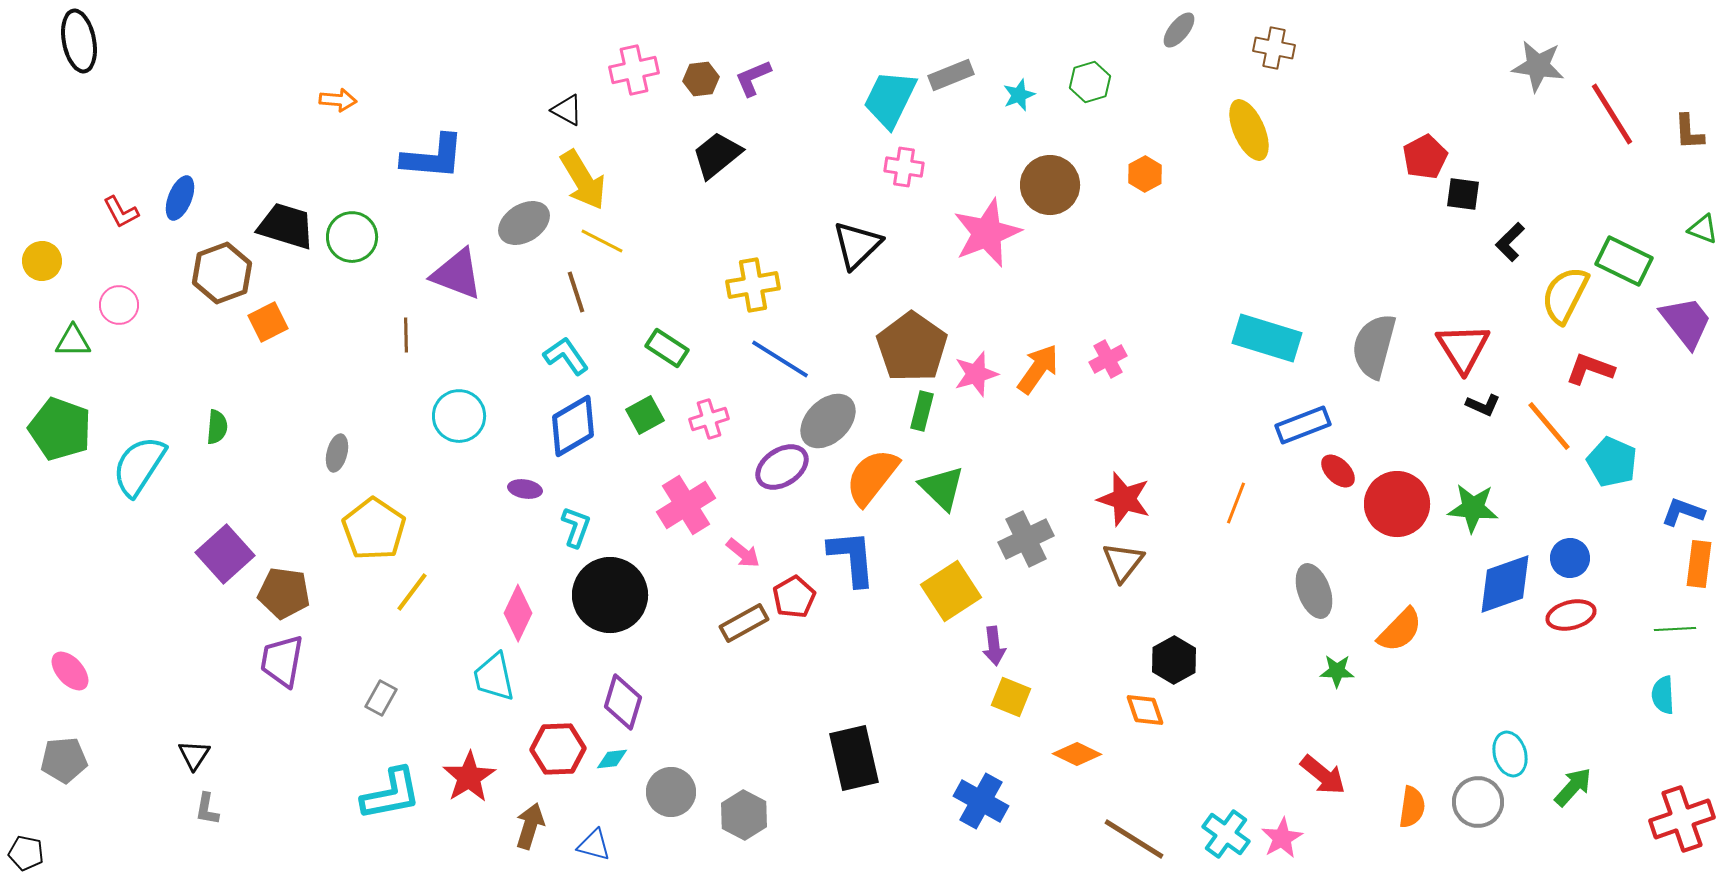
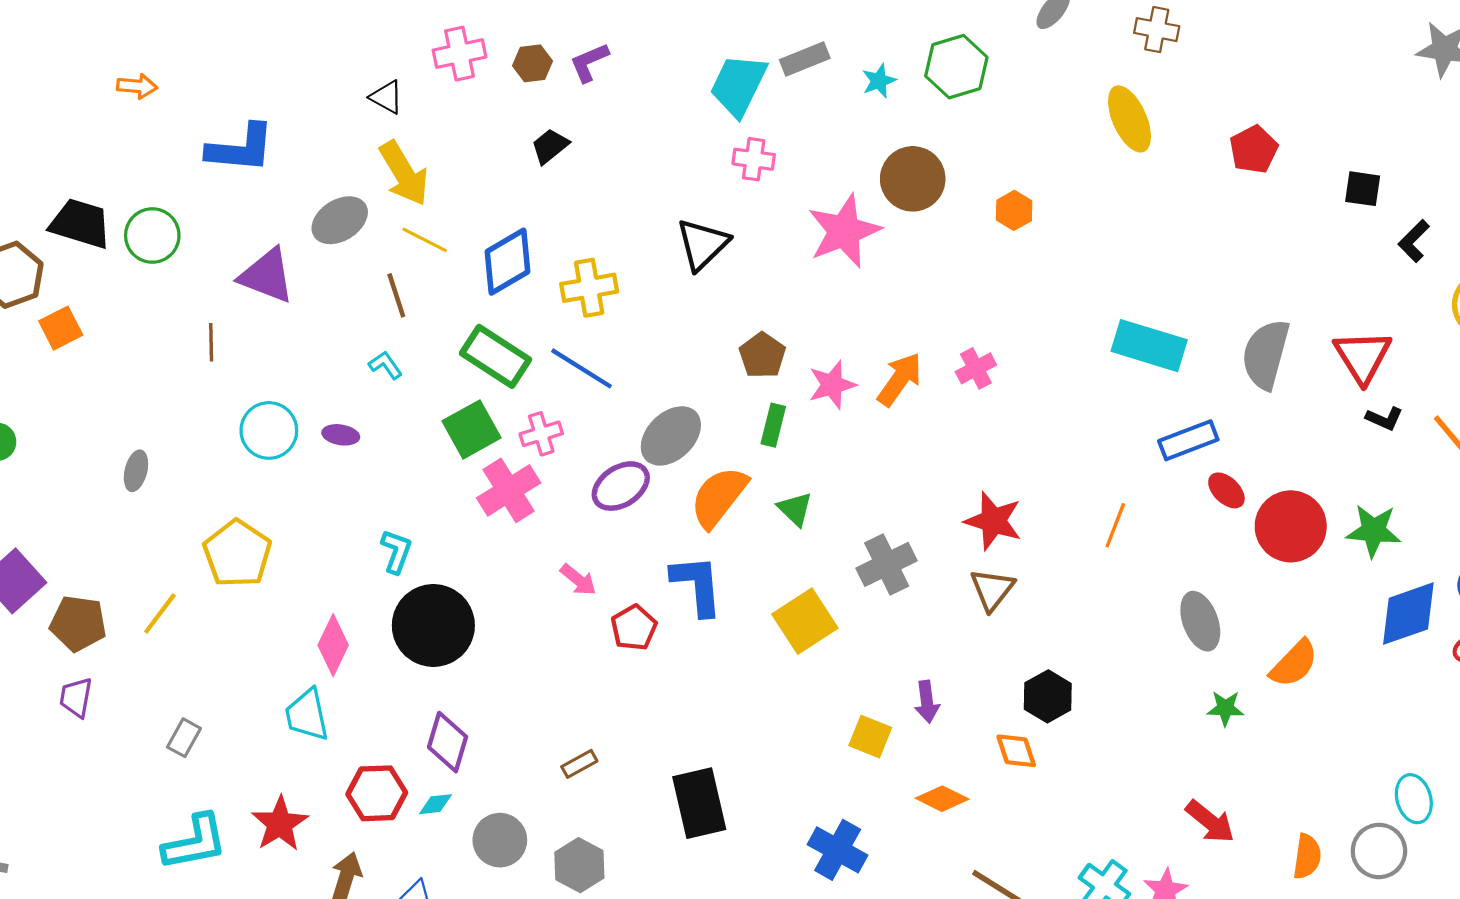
green hexagon: (1090, 82) -> (956, 67), size x1.4
black trapezoid: (717, 155) -> (550, 146), size x0.7
red pentagon: (1425, 157) -> (1254, 149), moved
orange hexagon: (1145, 174) -> (1014, 210), moved
brown pentagon: (912, 347) -> (762, 355), size x0.6
green rectangle: (667, 348) -> (495, 356), size x1.5
cyan L-shape: (566, 356) -> (385, 365), size x0.7
blue line: (780, 359) -> (582, 368), moved
green square: (645, 415) -> (471, 429), size x1.4
blue diamond: (573, 426) -> (507, 262), moved
green triangle: (942, 488) -> (795, 509), size x0.7
purple ellipse: (525, 489) -> (341, 435), moved
pink cross: (686, 505) -> (509, 490), moved
yellow pentagon: (374, 529) -> (237, 554), moved
yellow line: (412, 592) -> (160, 614), moved
brown rectangle: (744, 623) -> (579, 764), moved, size x0.7
purple arrow: (994, 646) -> (927, 702), moved
purple trapezoid: (282, 661) -> (76, 697), size x0.7

